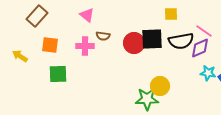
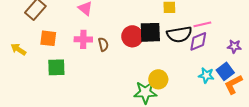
pink line: (204, 31) -> (202, 24), turned -48
brown semicircle: (103, 36) -> (103, 44), moved, turned -112
cyan star: (208, 73) -> (206, 75), moved

